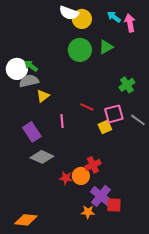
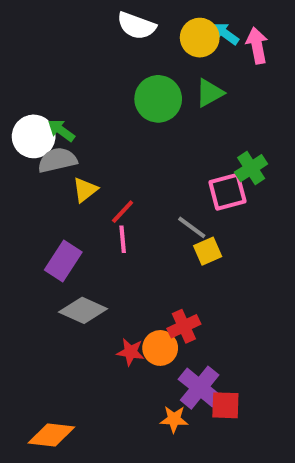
yellow circle: (82, 19) -> (200, 38), moved
red line: (87, 107) -> (123, 212), moved, turned -72
pink square: (114, 114) -> (227, 192), moved
gray line: (138, 120) -> (192, 227), moved
purple rectangle: (32, 132) -> (63, 261), turned 66

